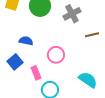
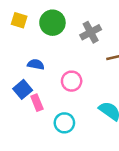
pink rectangle: (36, 73) -> (37, 103), moved

